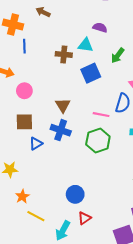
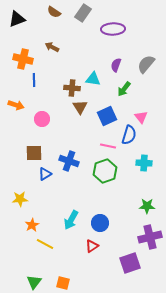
purple semicircle: (100, 28) -> (116, 65), moved, turned -88
blue square: (91, 73) -> (107, 116), moved
pink circle: (24, 91) -> (42, 119), moved
brown triangle: (63, 105) -> (80, 107), moved
blue circle: (75, 194) -> (100, 223), moved
cyan arrow: (63, 231) -> (71, 220), moved

